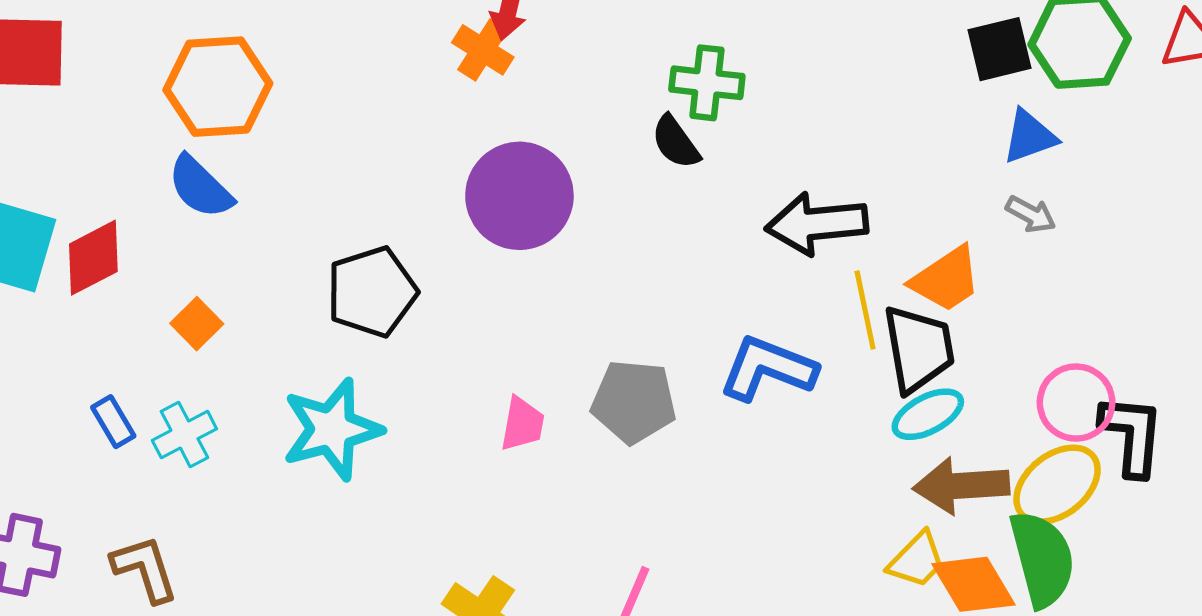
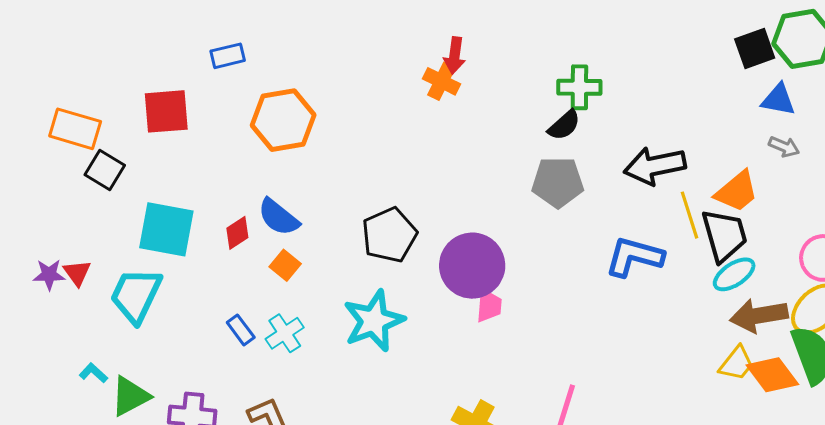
blue triangle: (1029, 137) -> (778, 100), turned 36
black semicircle: (676, 142) -> (564, 125), turned -90
blue semicircle: (200, 187) -> (278, 217), moved
purple circle: (519, 196) -> (472, 266), moved
red diamond: (93, 258) -> (237, 233), moved, size x0.7
gray pentagon: (634, 402) -> (558, 182), moved

